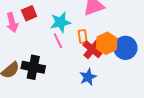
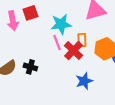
red cross: (92, 49) -> (74, 51), moved
black cross: (33, 67) -> (30, 67), size x0.6

